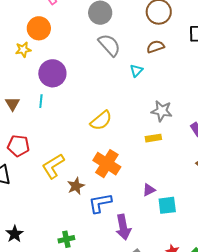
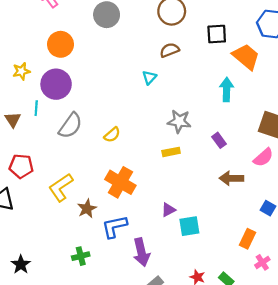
orange circle: (39, 28) -> (60, 44), moved
gray semicircle: (109, 45) -> (70, 126), moved, turned 80
yellow star: (23, 50) -> (21, 71), moved
cyan line: (41, 101) -> (36, 108), moved
yellow semicircle: (101, 121) -> (112, 135), size x0.7
green cross: (66, 239) -> (81, 256), moved

